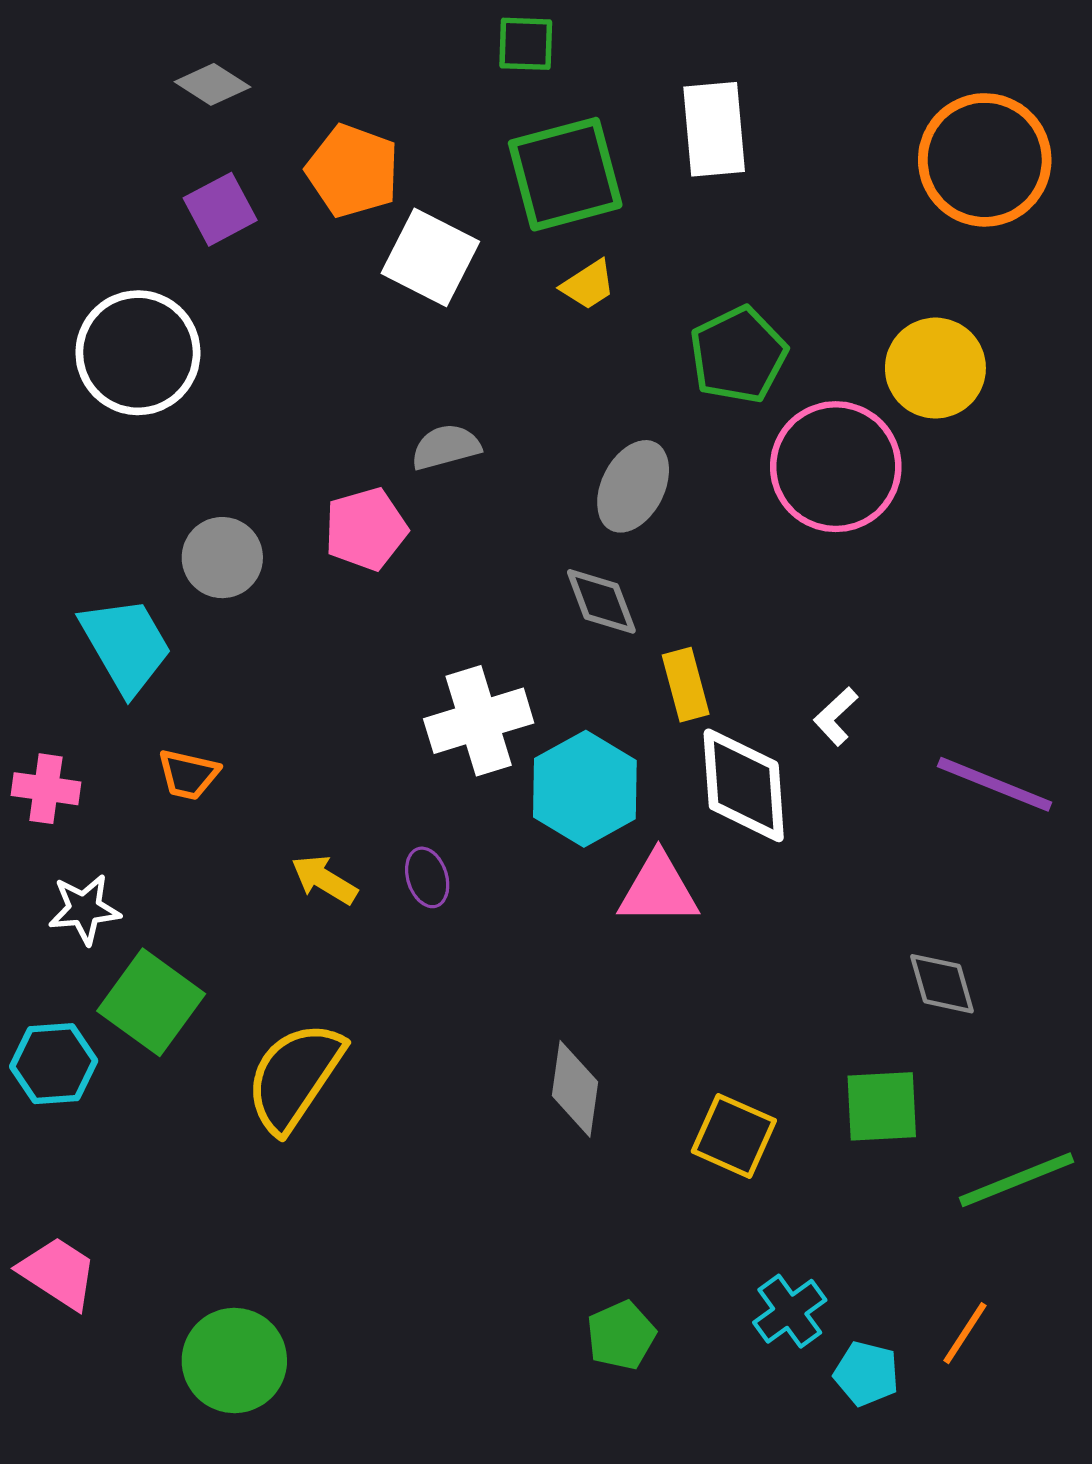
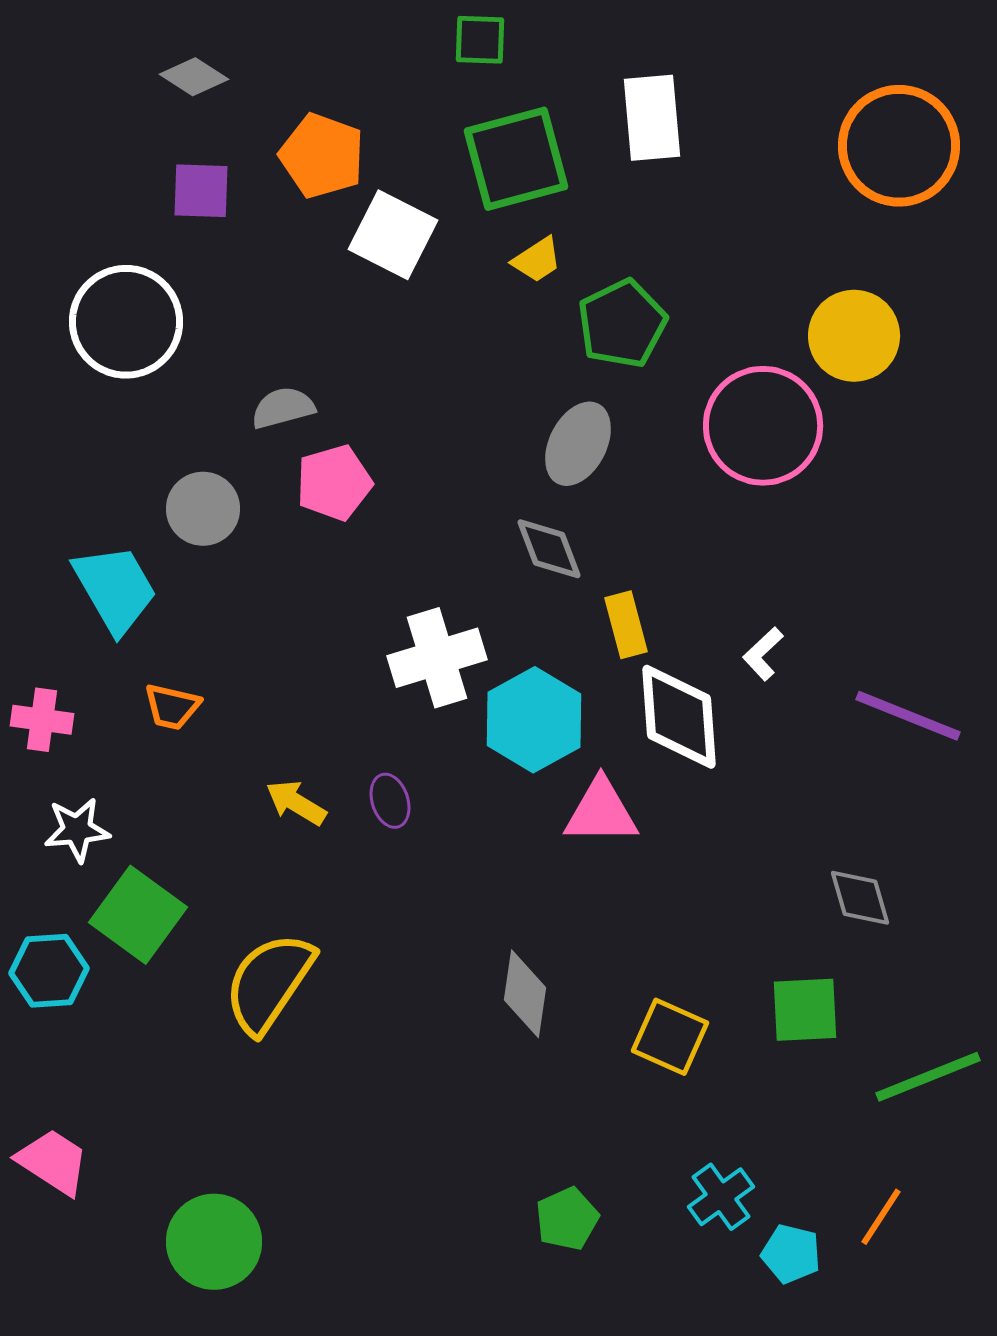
purple square: (220, 209) -> (201, 191), turned 30
green pentagon: (738, 355) -> (622, 324), moved
gray semicircle: (446, 447) -> (283, 408), moved

